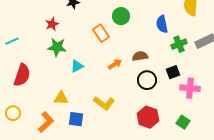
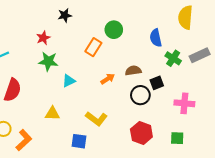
orange rectangle: (101, 33) -> (93, 47), turned 66
green cross: (179, 44) -> (173, 58), turned -35
black square: (173, 72) -> (157, 83), moved
blue square: (76, 119) -> (79, 141), moved
orange L-shape: (46, 122) -> (24, 140), moved
green square: (183, 122) -> (177, 138), turned -32

